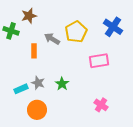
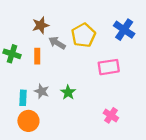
brown star: (29, 16) -> (41, 25), moved
green cross: (11, 31) -> (12, 54), moved
cyan rectangle: (21, 89) -> (23, 98), turned -64
orange circle: (37, 110) -> (28, 121), moved

